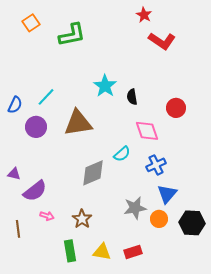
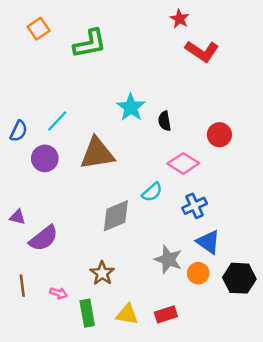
pink diamond: (147, 131) -> (183, 163), turned -40
blue triangle: (167, 194) -> (208, 242), turned -35
gray star: (135, 208) -> (168, 259), turned 30
pink arrow: (47, 216) -> (59, 293), moved

